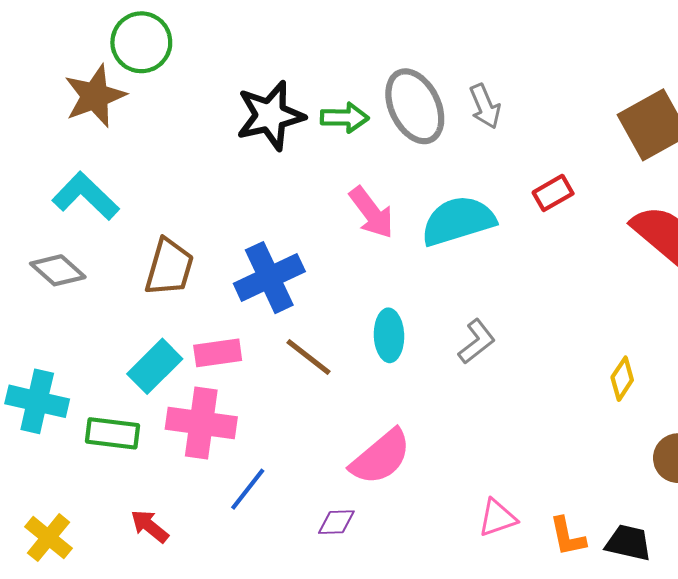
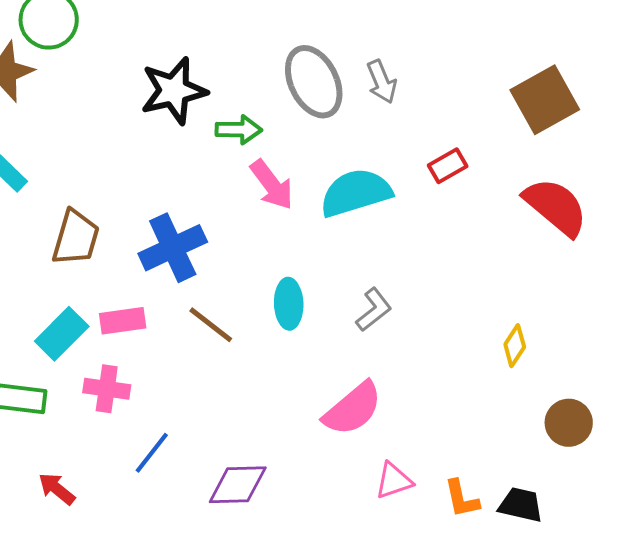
green arrow: (345, 118) -> (239, 130), moved
pink cross: (201, 423) -> (107, 389), size x0.7
pink semicircle: (381, 457) -> (353, 409), moved
purple diamond: (336, 522) -> (238, 485), size x1.6

